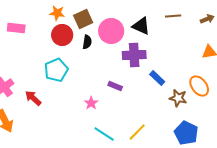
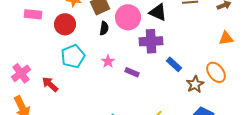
red circle: (62, 35) -> (65, 24), moved
brown star: (178, 98) -> (195, 84), turned 30
pink star: (91, 103) -> (108, 61), moved

